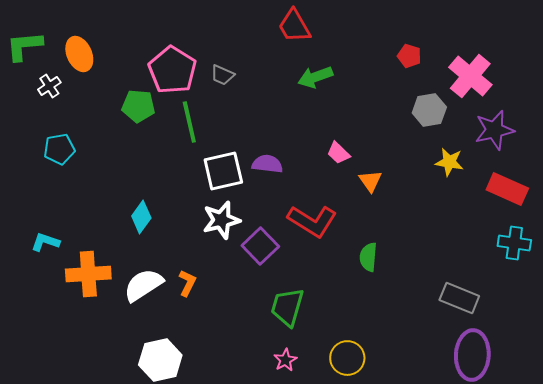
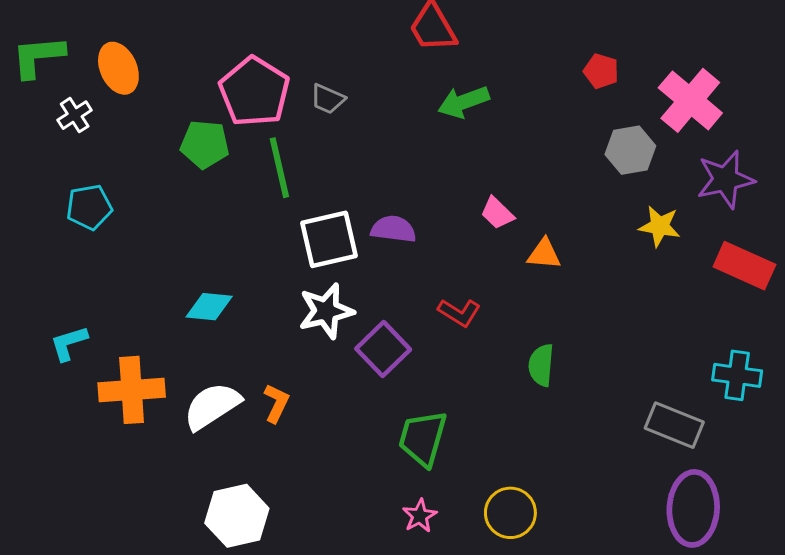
orange triangle: (370, 181) -> (544, 254), turned -50
cyan diamond: (141, 217) -> (209, 307), turned 60
red L-shape: (312, 221) -> (459, 312), size x0.6
cyan L-shape: (45, 242) -> (69, 343), turned -36
cyan cross: (514, 243) -> (737, 375), moved

